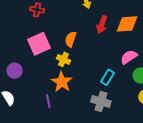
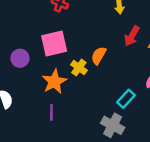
orange semicircle: (71, 39) -> (99, 56), moved
purple circle: (15, 71) -> (20, 58), moved
orange star: (62, 82) -> (54, 82), moved

